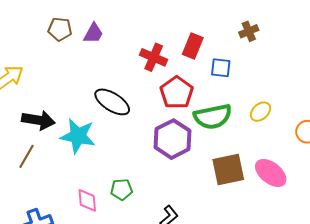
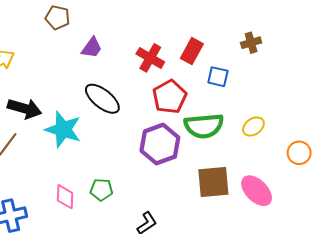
purple trapezoid: (93, 33) -> (92, 48), moved

